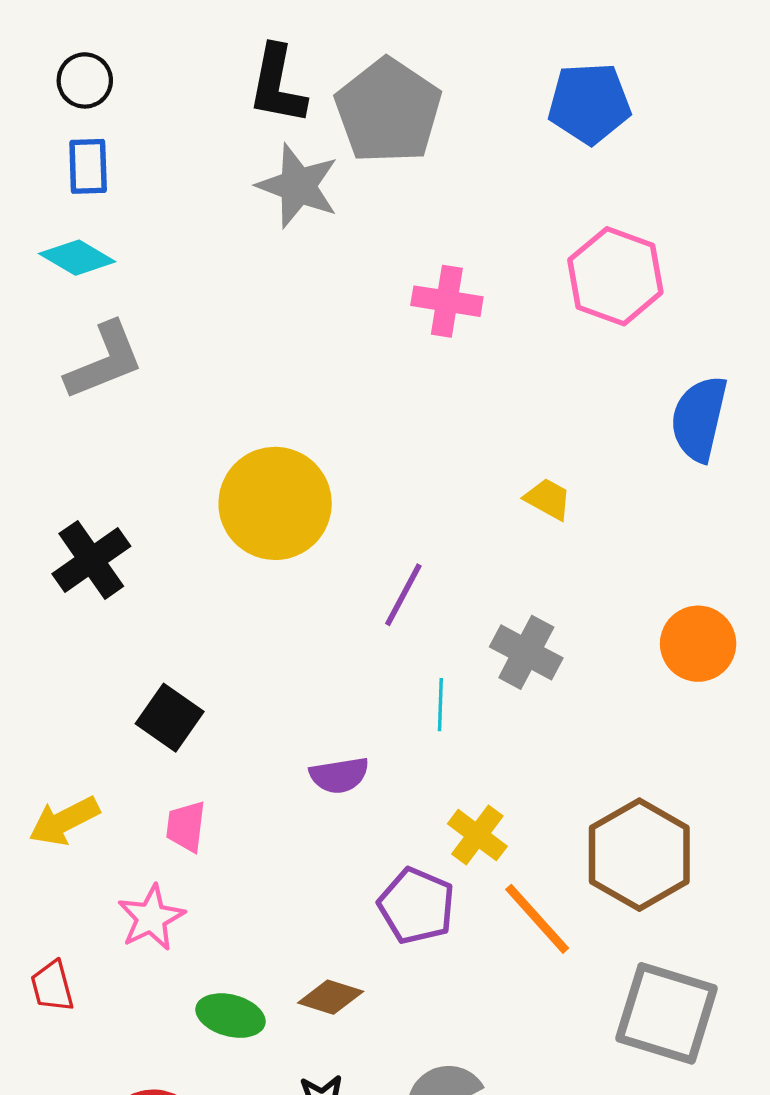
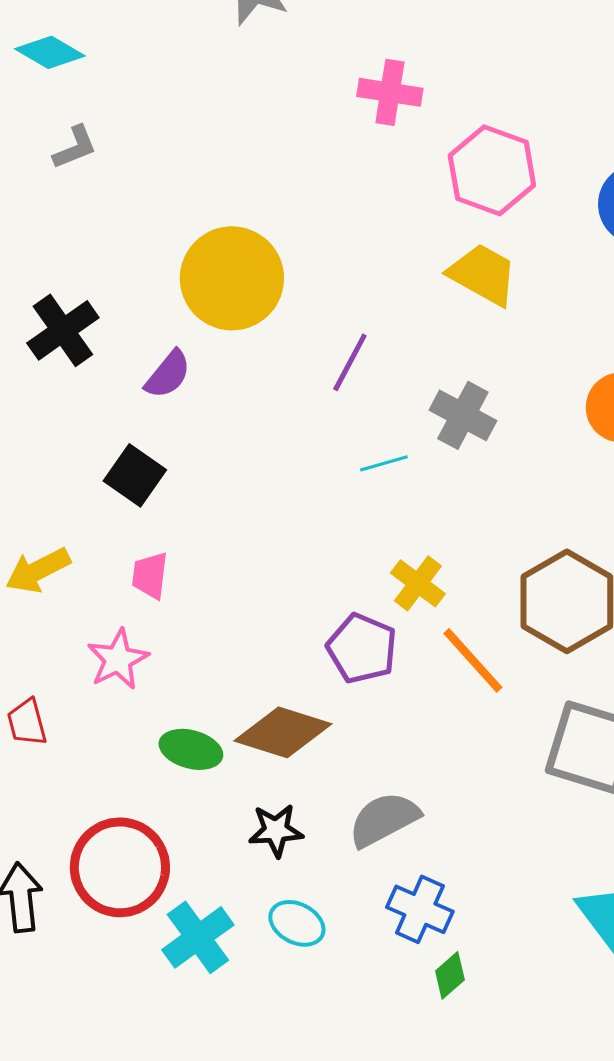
pink hexagon: (615, 276) -> (492, 170), moved
gray L-shape: (104, 361) -> (75, 147), size x0.6
yellow trapezoid: (548, 499) -> (483, 274), size x1.6
cyan line: (440, 705) -> (384, 463), turned 72
purple semicircle: (339, 775) -> (168, 374), moved, turned -42
brown diamond: (331, 997) -> (283, 732), size x1.6

